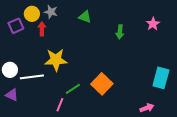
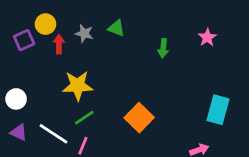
gray star: (51, 12) -> (84, 33), moved
white line: (32, 77) -> (53, 134), moved, turned 40
green line: (73, 89) -> (84, 118), moved

